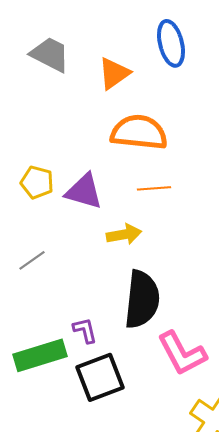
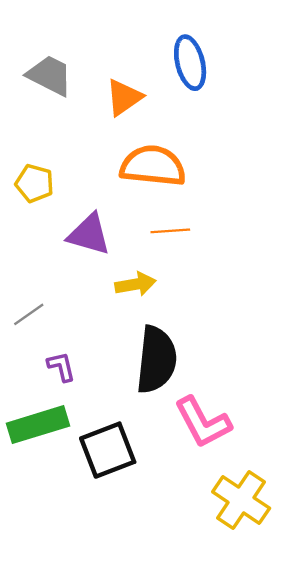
yellow pentagon: (37, 182) -> (35, 183), moved
purple L-shape: (85, 330) -> (61, 367), moved

